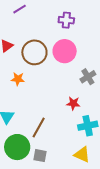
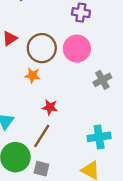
orange star: (18, 79) -> (33, 75), moved
red star: (73, 103) -> (50, 107), moved

